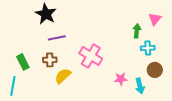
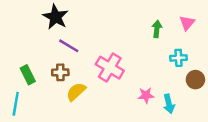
green arrow: (137, 31) -> (157, 29), moved
purple line: (57, 38) -> (69, 46), turned 42
brown circle: (155, 70) -> (195, 80), moved

